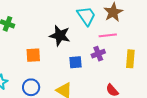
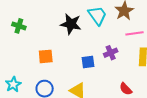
pink line: (108, 35) -> (134, 33), moved
black star: (60, 36) -> (71, 24), moved

